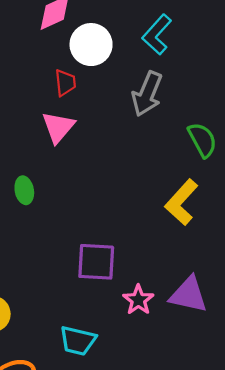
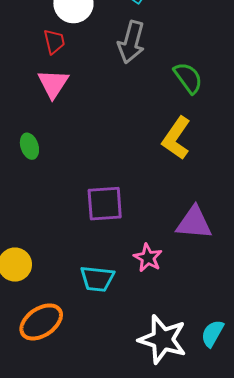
pink star: (138, 300) -> (148, 258), moved

